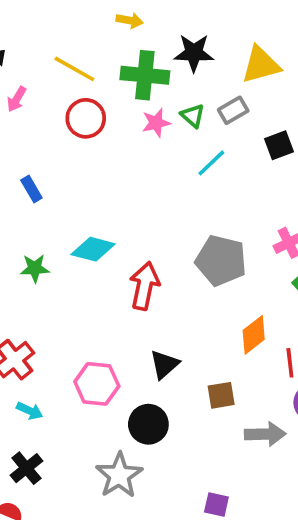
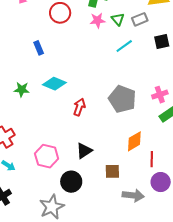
blue rectangle: (31, 189) -> (39, 48), moved
red arrow: (144, 286) -> (79, 107), size x0.7

